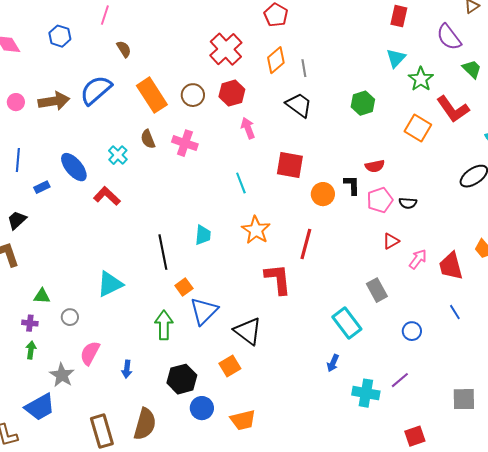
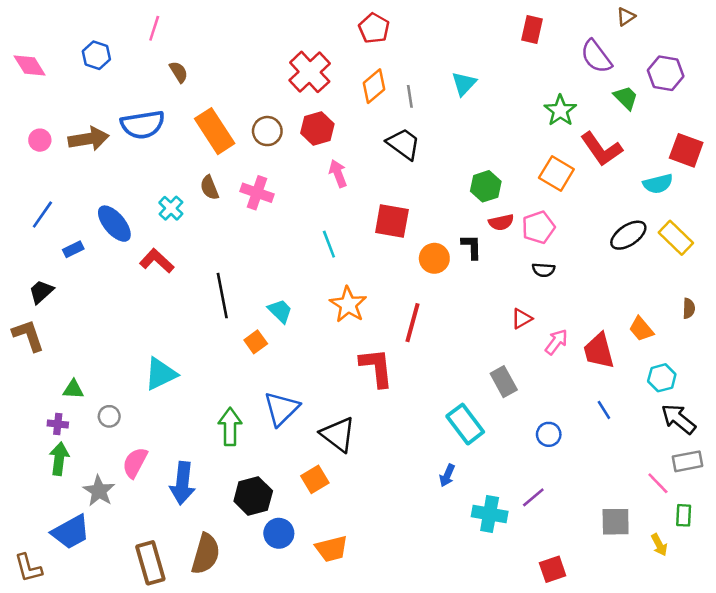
cyan triangle: (396, 58) -> (464, 84), moved
blue semicircle: (96, 90) -> (143, 125), turned -148
green hexagon: (363, 103) -> (486, 186), moved
blue line: (18, 160) -> (42, 215), turned 30
pink pentagon: (380, 200) -> (538, 227), moved
cyan trapezoid: (203, 235) -> (280, 311), turned -50
black line: (163, 252) -> (222, 296), moved
orange square: (184, 287) -> (256, 342), moved
green arrow: (31, 350) -> (59, 459), size x1.4
blue arrow: (127, 369) -> (182, 483), size x1.8

